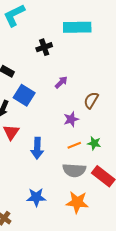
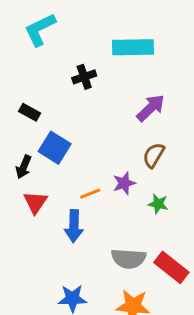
purple arrow: (61, 82) -> (151, 108), moved, size x1.5
green star: (94, 143) -> (158, 204), moved
orange line: (74, 145) -> (90, 194), moved

